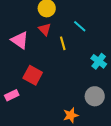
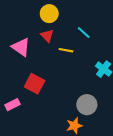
yellow line: (63, 43) -> (66, 50), turned -64
gray circle: (95, 96) -> (87, 105), moved

